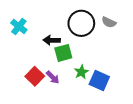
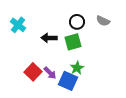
black circle: (81, 23) -> (77, 22), size x0.6
green square: (63, 53) -> (73, 42), moved
blue square: (99, 80) -> (68, 81), moved

